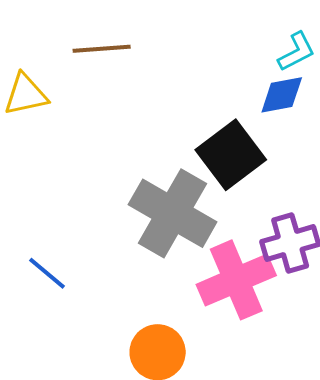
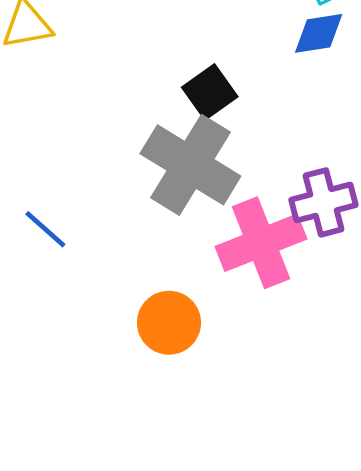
black square: (231, 155) -> (210, 92), moved, size x0.7

